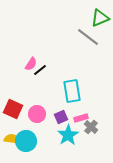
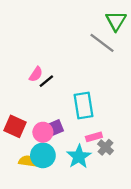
green triangle: (100, 18) -> (116, 21), turned -36
purple square: (61, 117) -> (56, 128), moved
yellow semicircle: (12, 139) -> (28, 161), moved
cyan circle: (26, 141) -> (43, 155), moved

